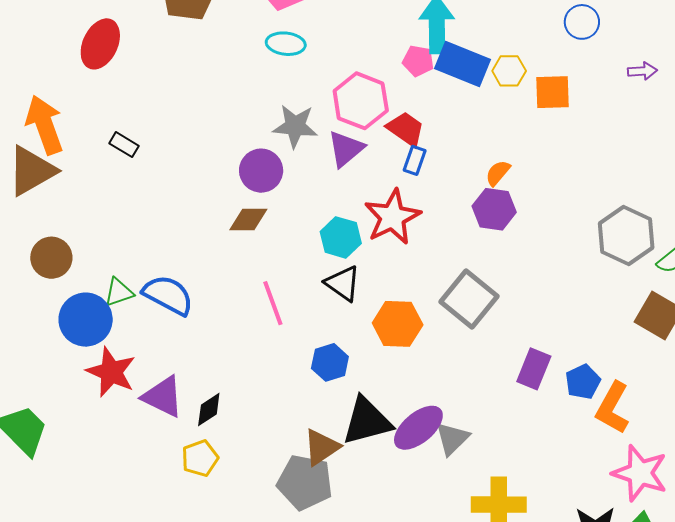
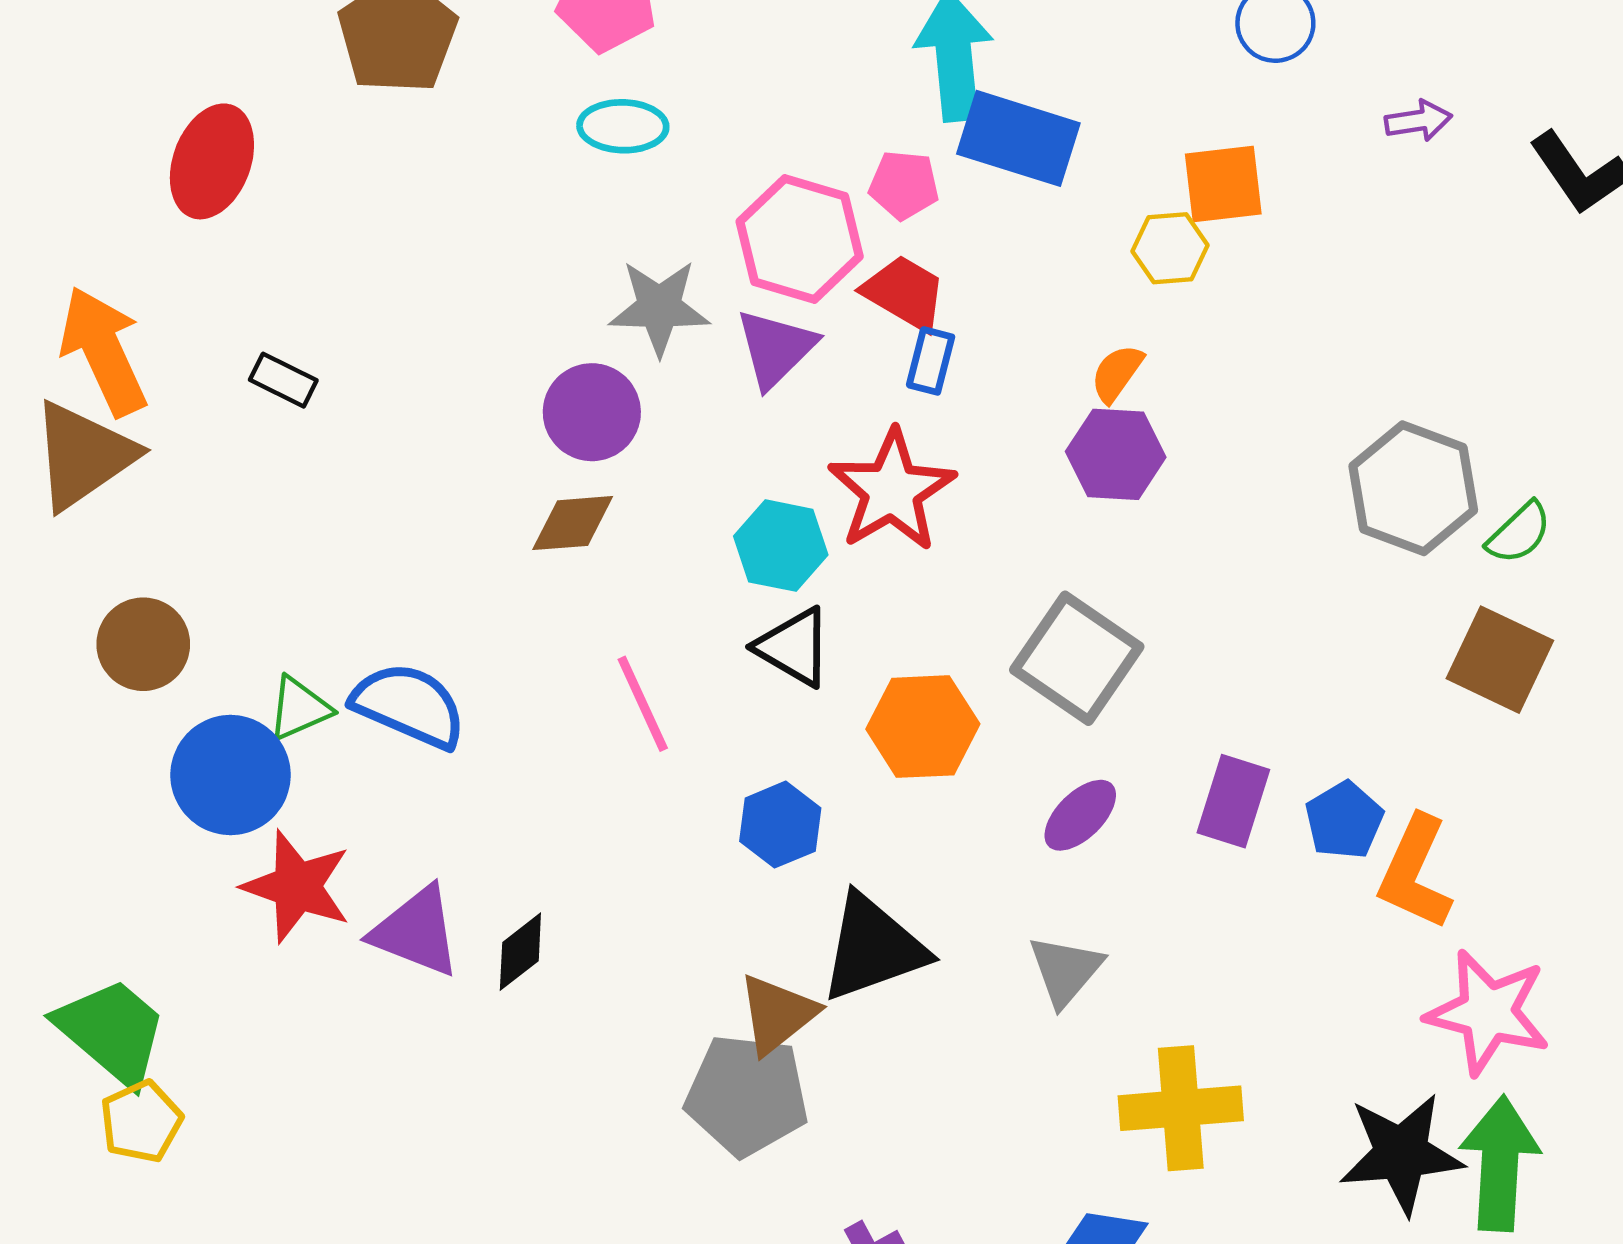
pink pentagon: (418, 61) -> (904, 185), moved
yellow hexagon: (509, 71) -> (1170, 248), moved
purple ellipse: (418, 428) -> (1080, 815), moved, size x0.7
yellow pentagon: (200, 458) -> (141, 1121), moved

